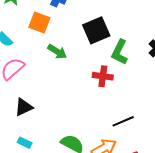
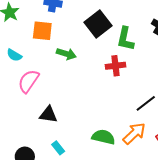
black triangle: (24, 107) -> (48, 115), turned 48
cyan rectangle: (25, 143) -> (58, 148), turned 40

